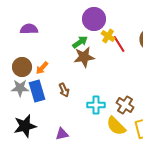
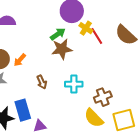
blue rectangle: (37, 91) -> (23, 110), moved
cyan cross: (96, 105) -> (74, 84), moved
brown cross: (125, 105) -> (103, 97), turned 36

